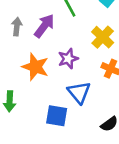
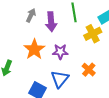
purple arrow: (44, 26) -> (51, 22), turned 120
yellow cross: (103, 37) -> (93, 34), moved

